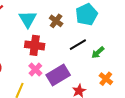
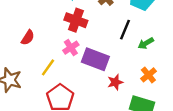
black line: (78, 45) -> (125, 30), turned -48
purple rectangle: (58, 75) -> (95, 59), turned 40

